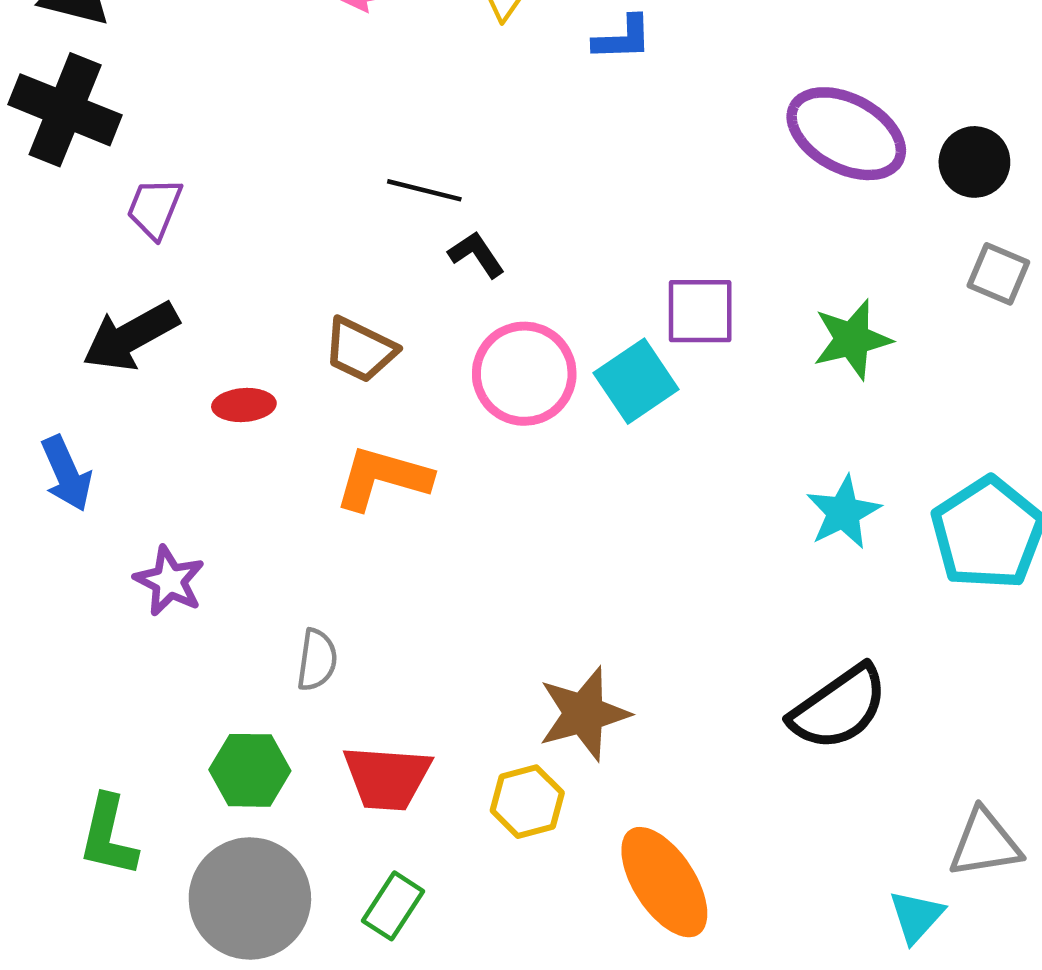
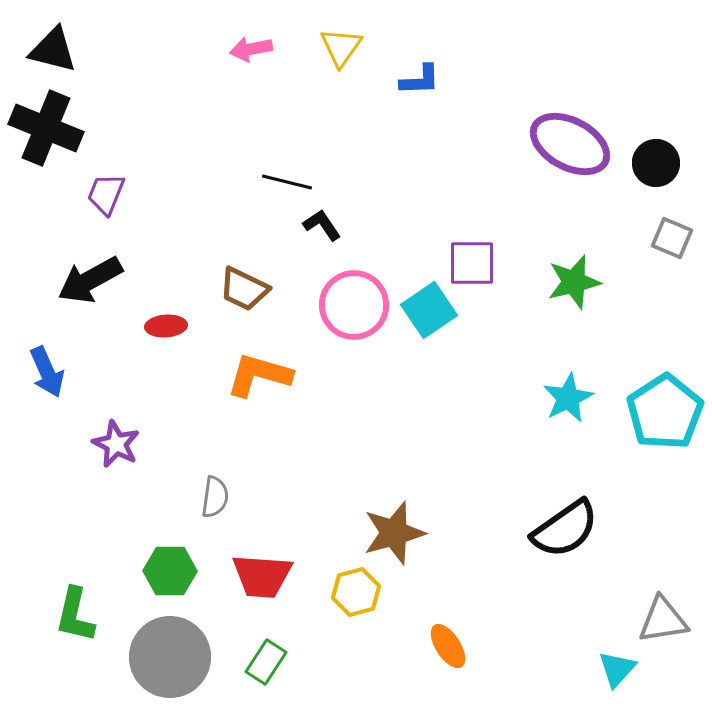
orange ellipse: (664, 882) -> (448, 646), size x0.6

